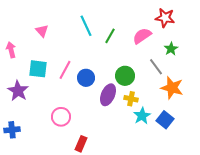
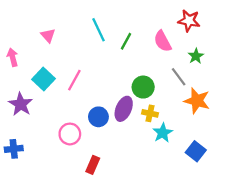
pink semicircle: (142, 36) -> (163, 41), turned -84
cyan square: (38, 69) -> (43, 79), turned 36
blue circle: (86, 78) -> (98, 117), moved
blue square: (165, 120) -> (196, 151), moved

